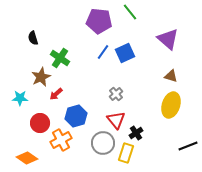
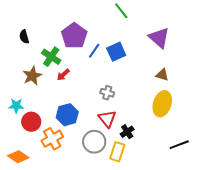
purple pentagon: (99, 21) -> (74, 36), moved, turned 30
red arrow: (56, 94) -> (63, 75), moved
gray cross: (116, 94) -> (107, 93), turned -32
cyan star: (20, 98) -> (16, 106), moved

